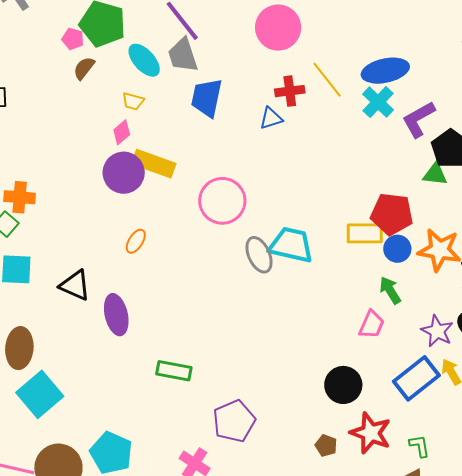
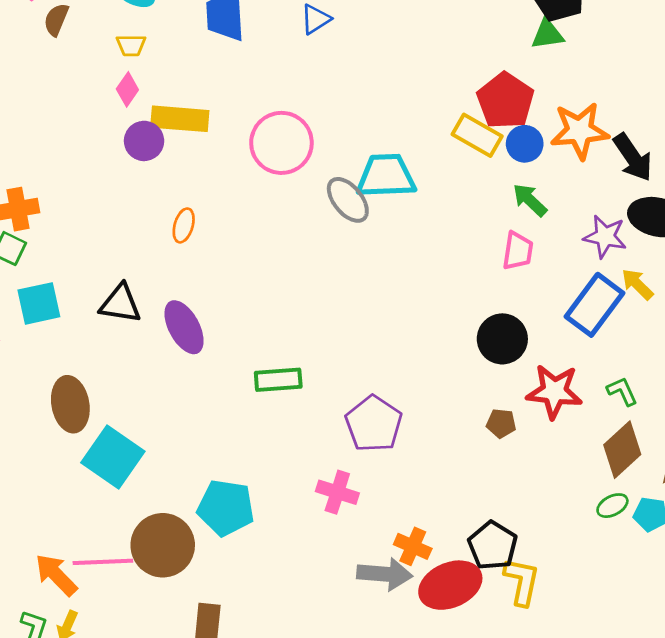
purple circle: (124, 173) -> (144, 141), size x0.7
red pentagon: (392, 214) -> (505, 101), turned -30
yellow rectangle: (365, 233) -> (477, 135), turned 45

